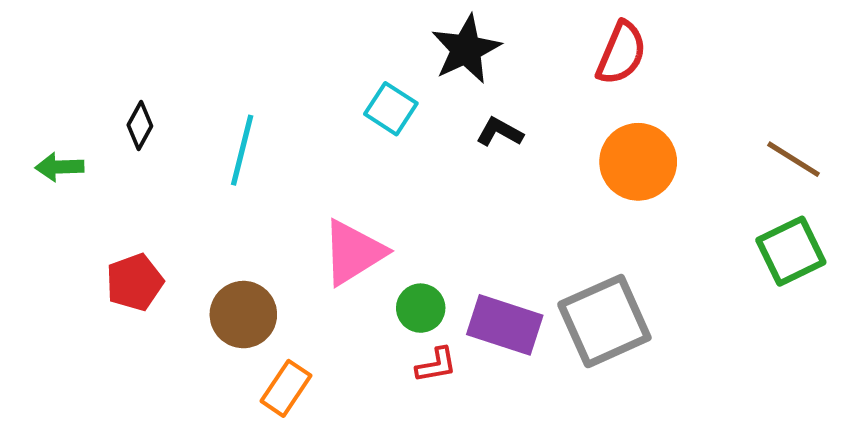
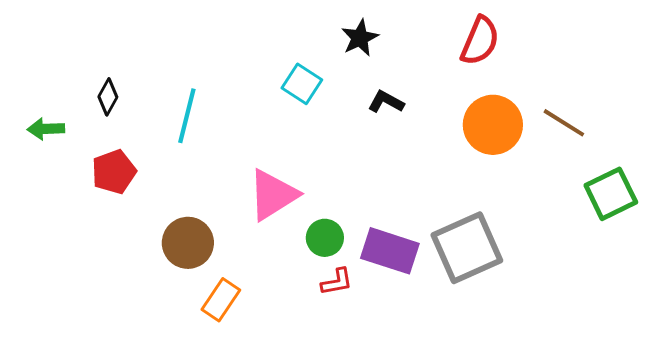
black star: (466, 49) -> (360, 38), size x0.7
brown line: (793, 159) -> (564, 123), moved
red pentagon: (135, 282) -> (114, 172), moved

